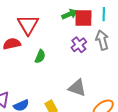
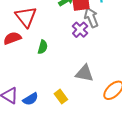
gray arrow: (102, 40) -> (91, 18), moved

